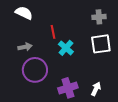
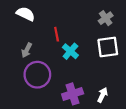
gray cross: (99, 17) -> (106, 18), turned -32
gray arrow: (25, 47) -> (27, 50), turned 128

